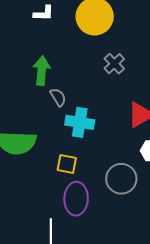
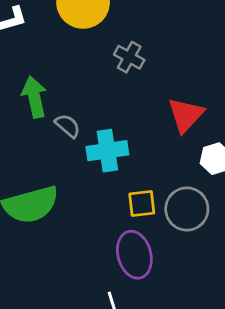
yellow square: (67, 164) -> (142, 204), moved

